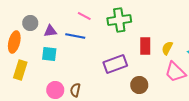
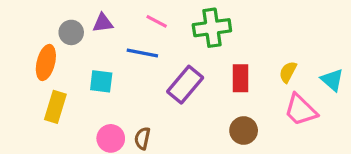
purple triangle: (50, 31) -> (103, 23), moved
red rectangle: (145, 46) -> (240, 78), moved
purple rectangle: (115, 64) -> (185, 85), moved, turned -30

